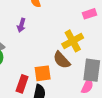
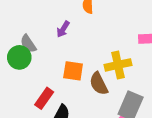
orange square: (43, 73) -> (73, 71), moved

